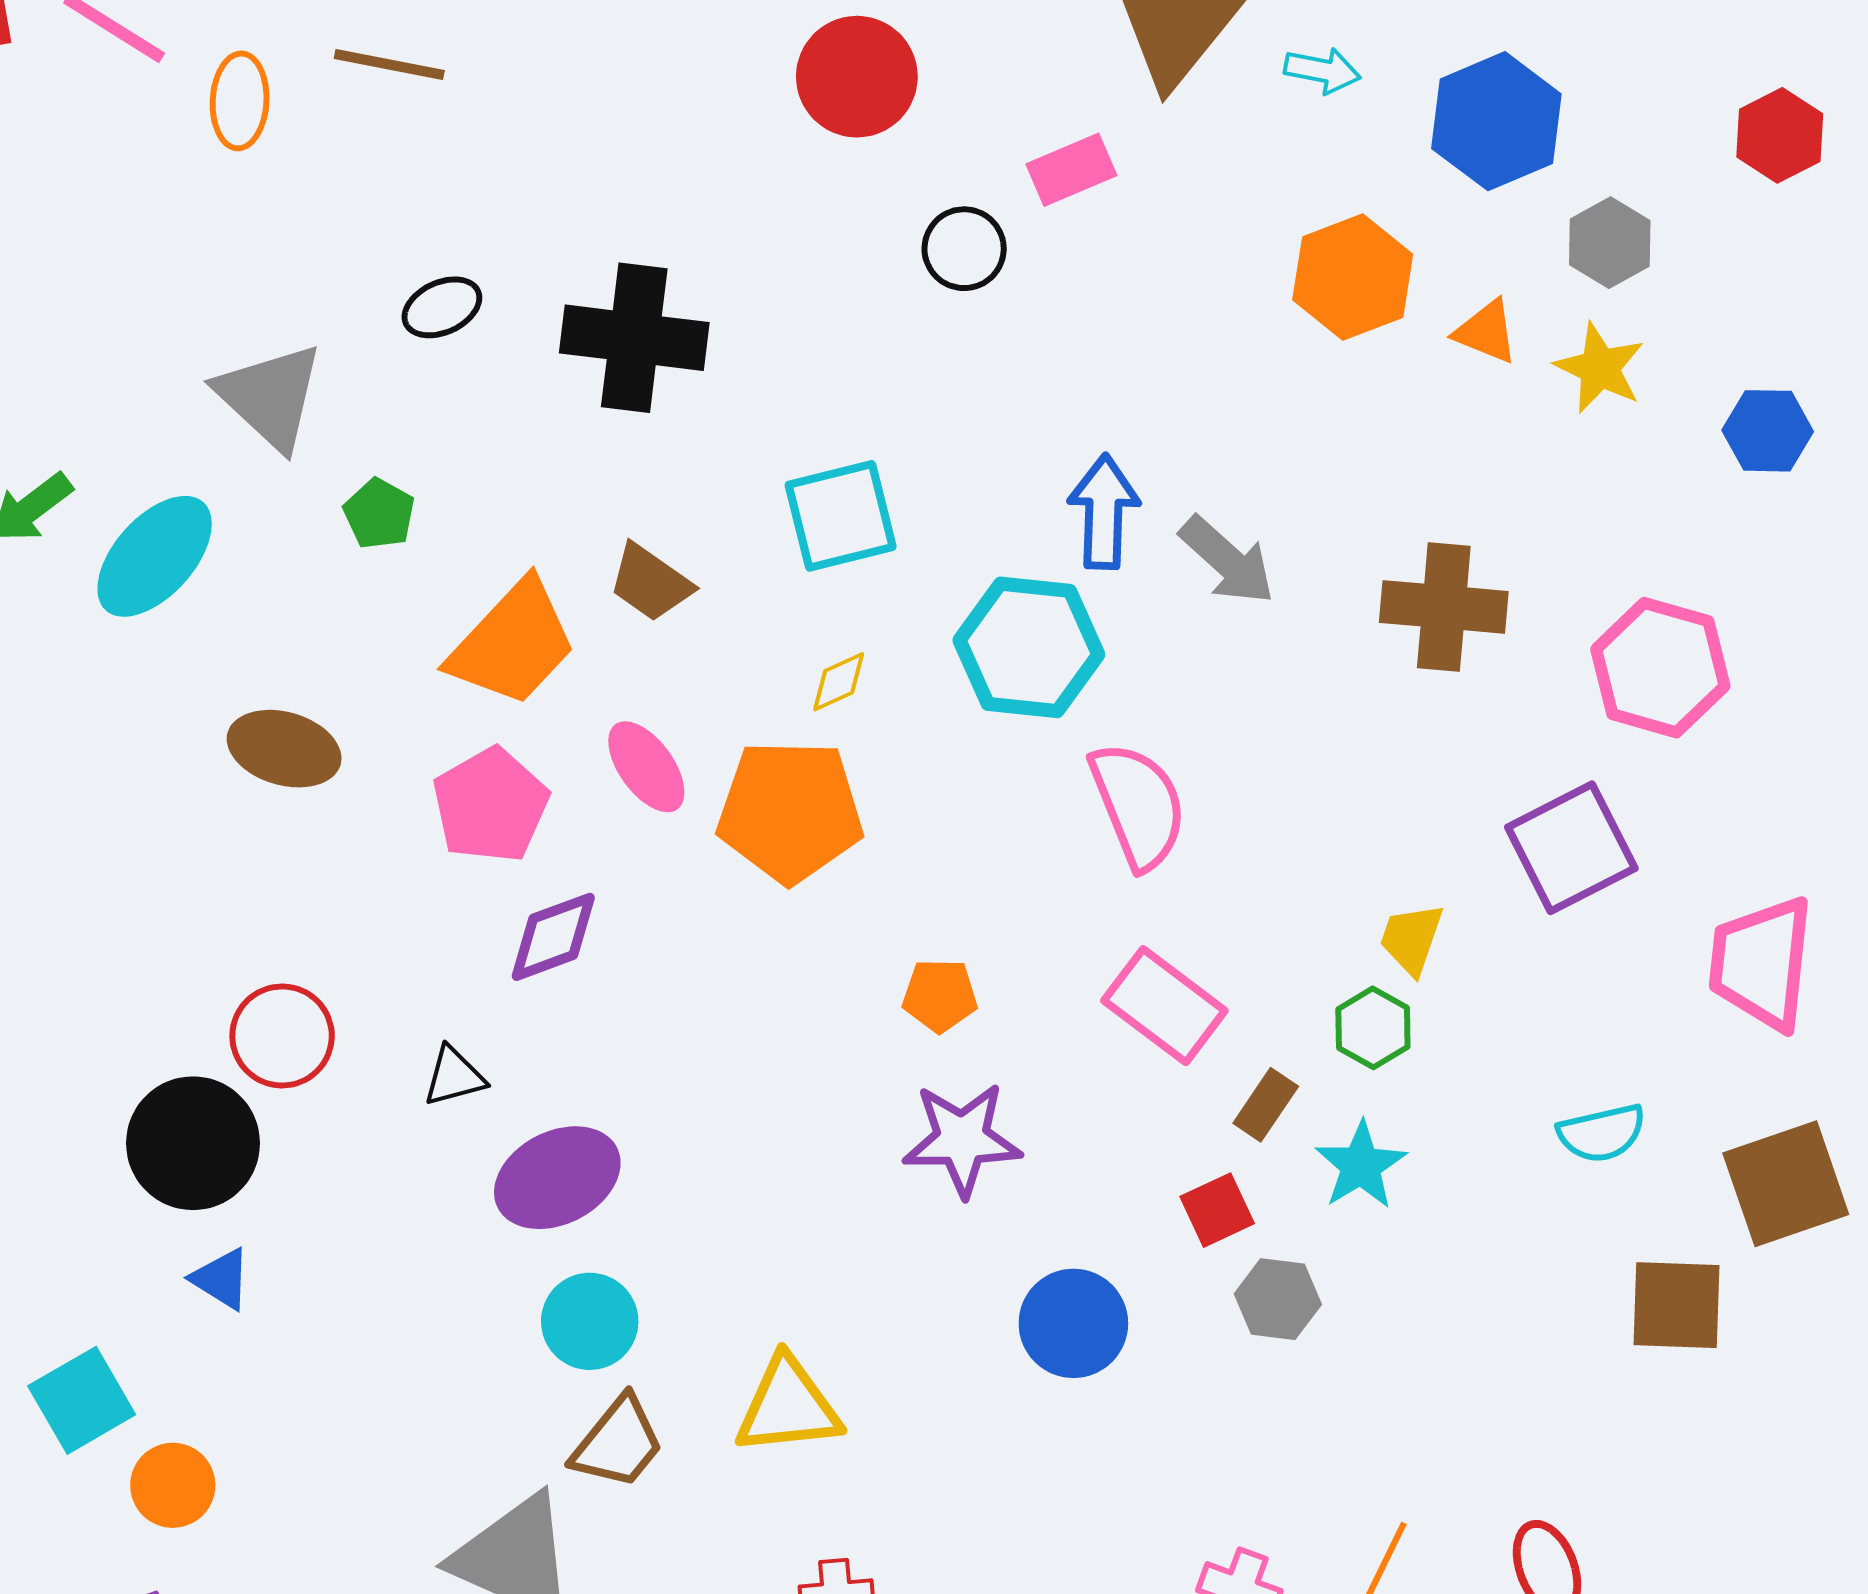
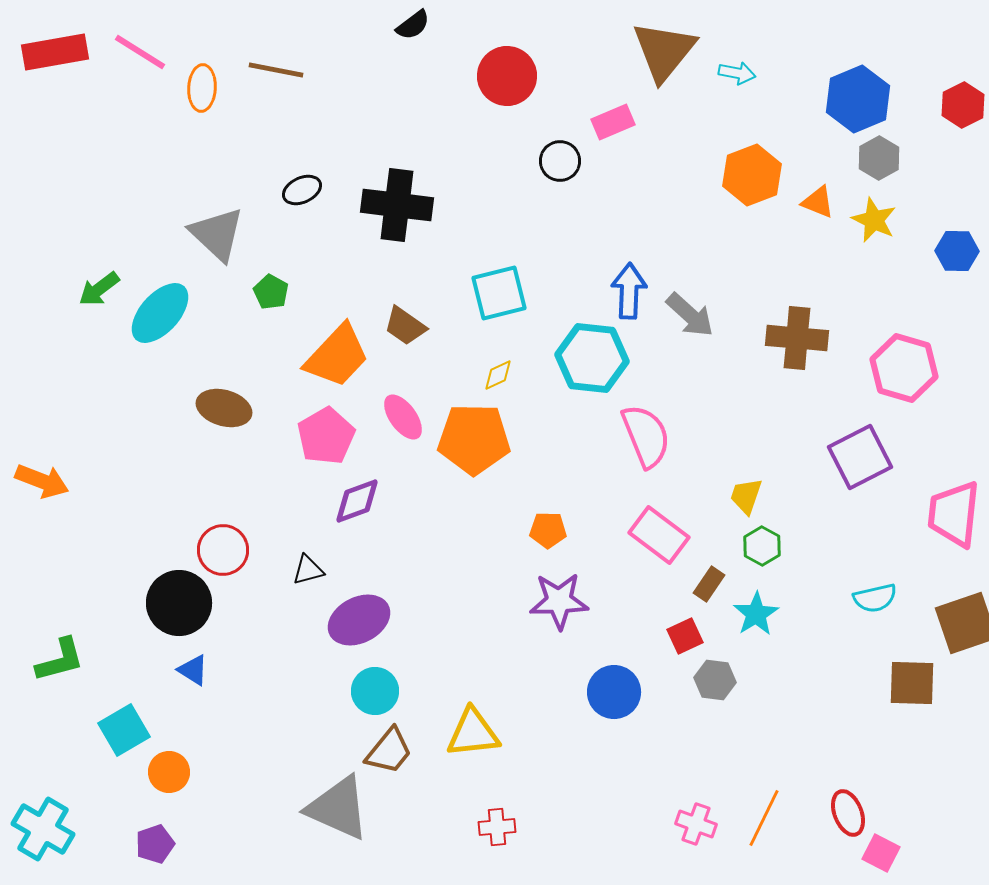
blue hexagon: (1496, 121) -> (858, 99), moved
yellow trapezoid: (1411, 939) -> (746, 496), moved

